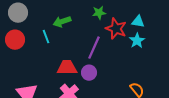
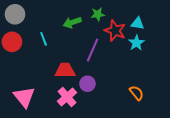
green arrow: (62, 22) -> (72, 22), moved
purple circle: (89, 73) -> (87, 84), moved

